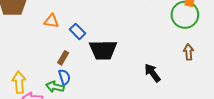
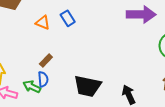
blue rectangle: (77, 31) -> (68, 18), moved
black trapezoid: (103, 50) -> (88, 86), moved

